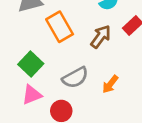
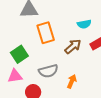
orange arrow: (110, 84) -> (72, 81), turned 152

